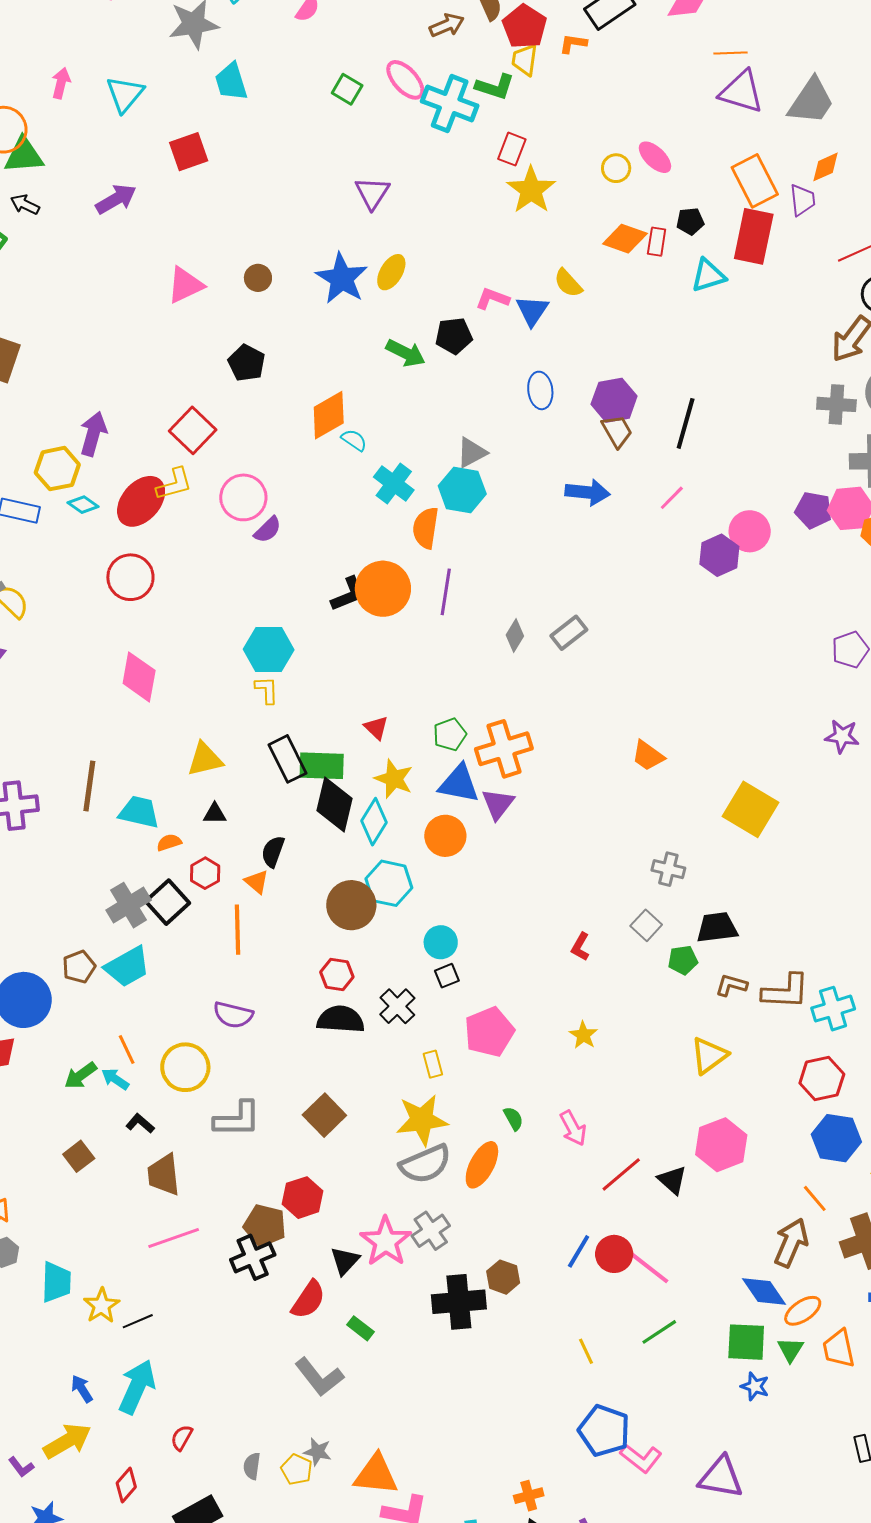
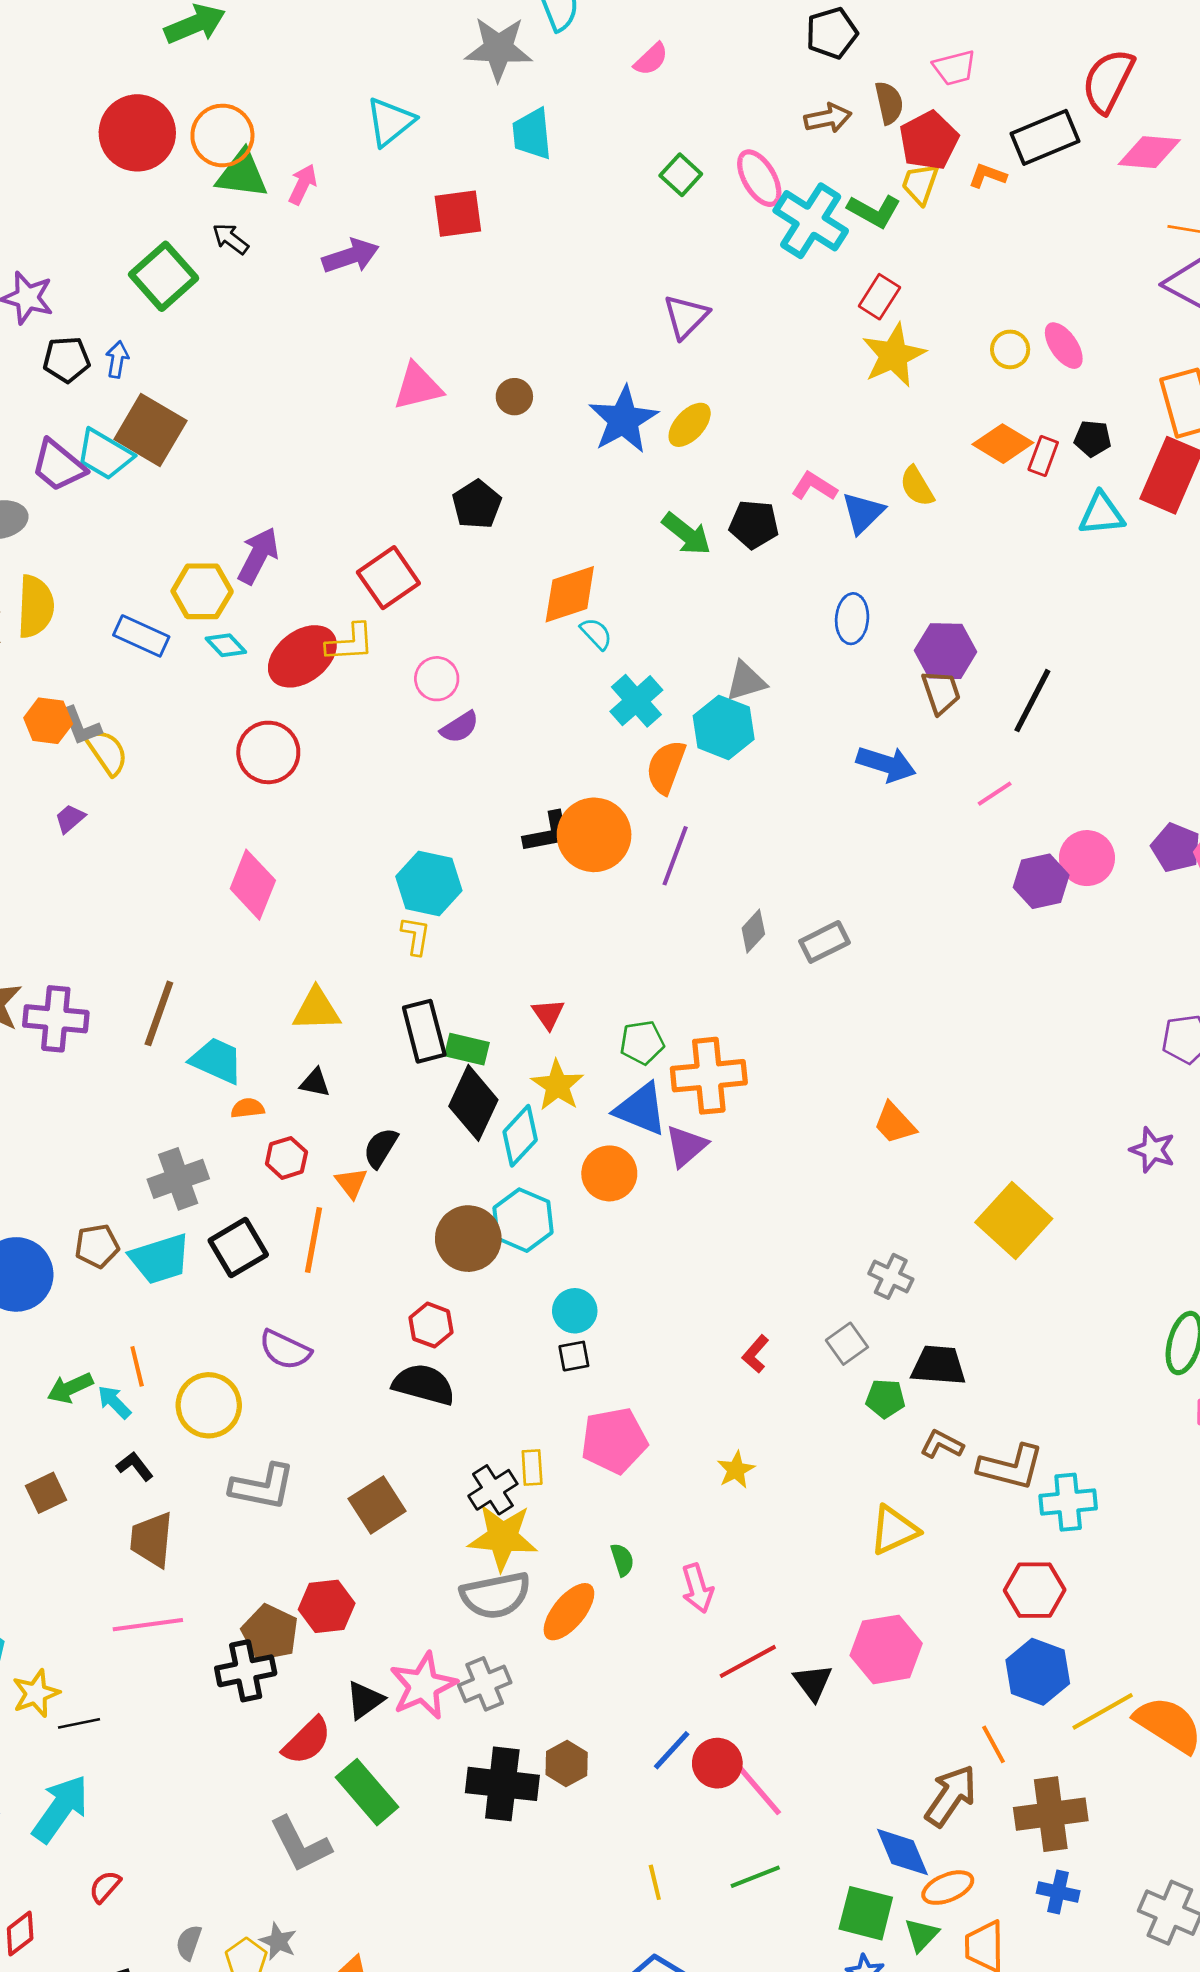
pink arrow: (61, 83) -> (303, 184), moved
pink circle: (243, 497) -> (437, 679), size x0.7
green rectangle: (322, 766) -> (467, 1049), size x0.7
black square: (168, 902) -> (238, 1248), moved
black cross: (397, 1006) -> (493, 1490), moved
green rectangle: (360, 1328) -> (367, 1792), size x1.8

